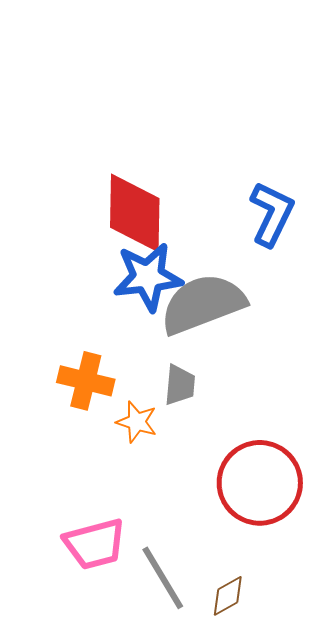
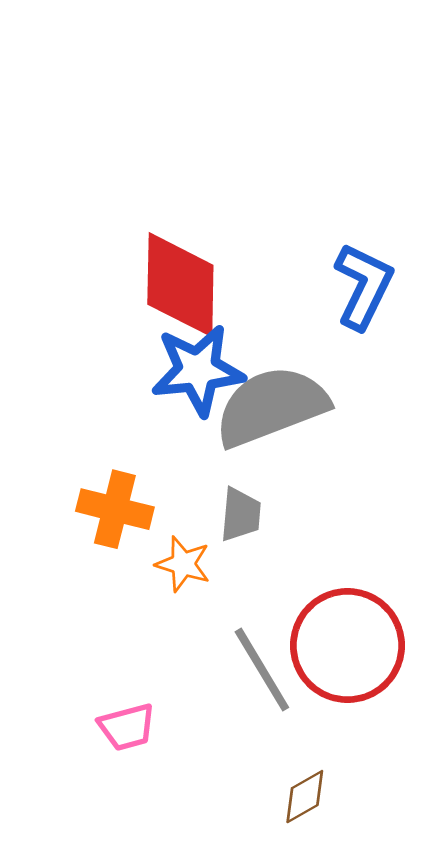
pink trapezoid: (95, 544) -> (127, 727), size x0.7
gray line: (163, 578) -> (262, 670), moved

